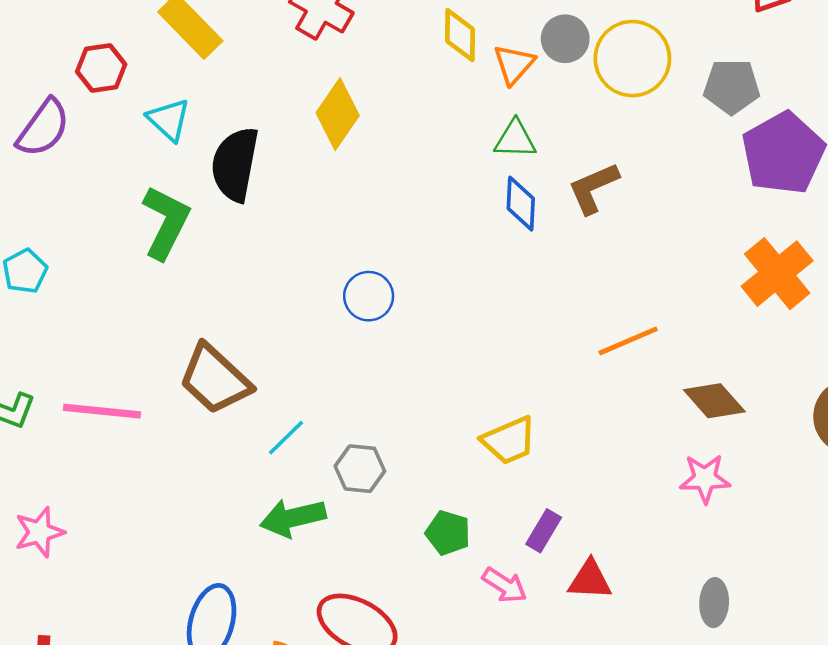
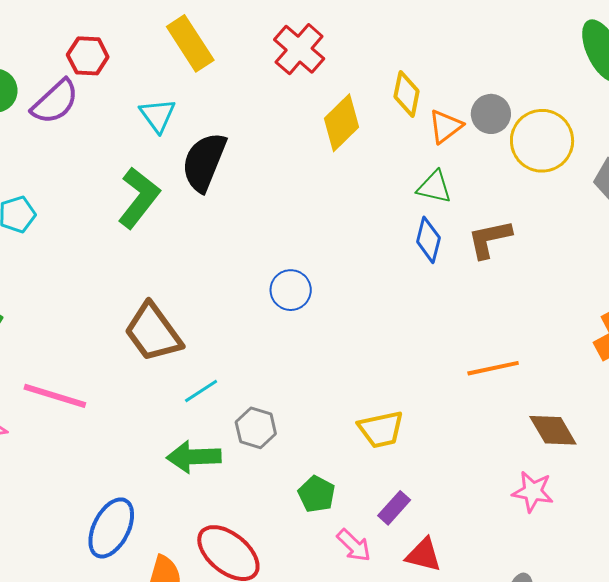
red hexagon: (101, 68) -> (88, 56), moved
yellow diamond: (338, 114) -> (342, 123), moved
pink line: (102, 411) -> (55, 396), moved

